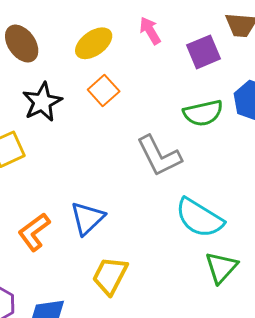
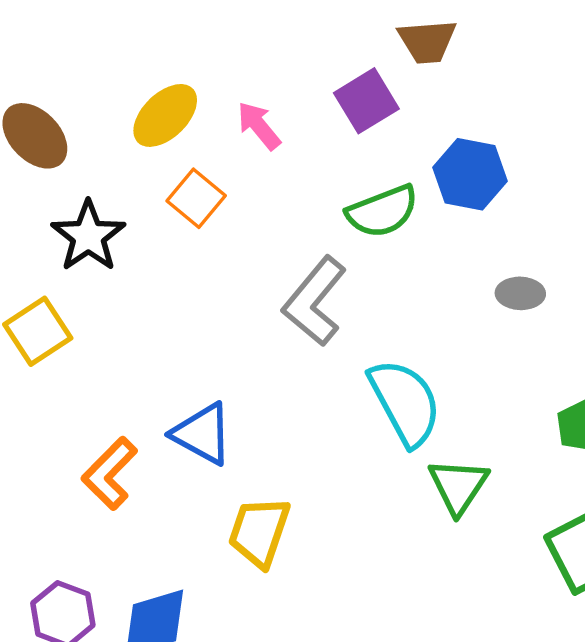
pink arrow: (150, 31) -> (259, 126), moved
gray L-shape: (159, 156) -> (315, 301), turned 75
blue triangle: (87, 218) -> (202, 434), turned -39
cyan semicircle: (199, 218) -> (405, 402), turned -141

